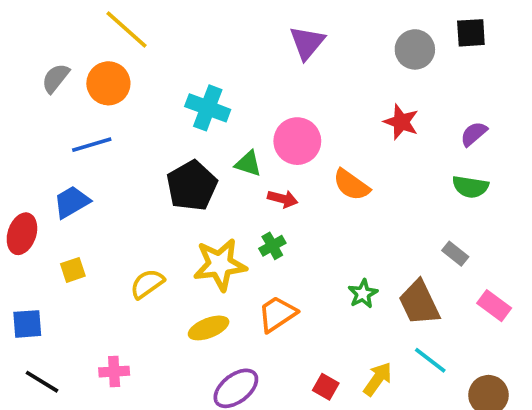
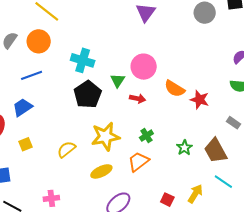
cyan cross: (208, 108) -> (83, 60), moved
red star: (401, 122) -> (200, 100), moved
green triangle: (248, 164) -> (118, 80), turned 49
green cross: (272, 246) -> (146, 136), moved

